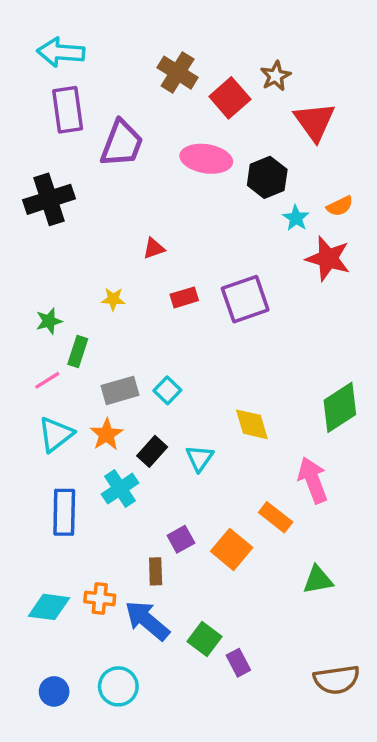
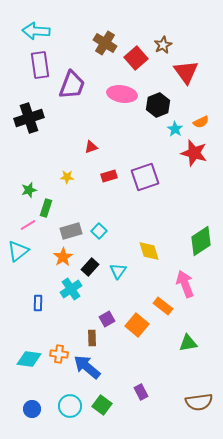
cyan triangle: (56, 434) -> (18, 251), moved
blue rectangle: (64, 512) -> (38, 303), size x0.6
green square: (205, 639) -> (102, 405), moved

